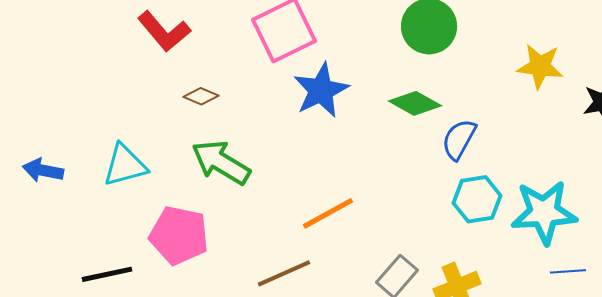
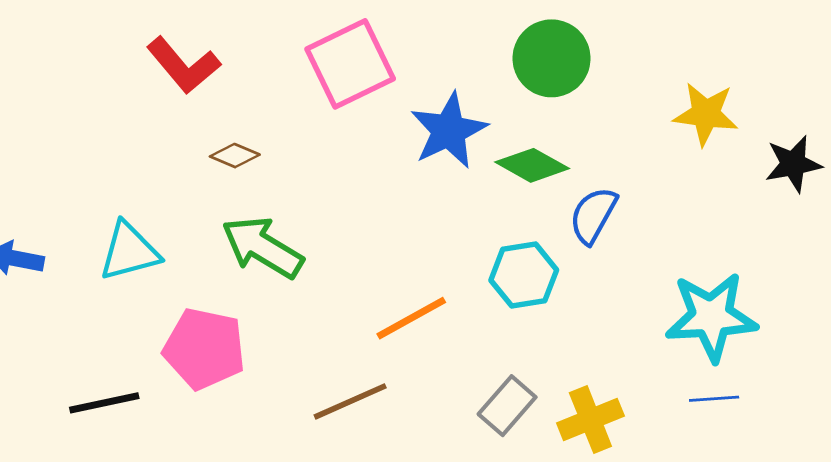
blue star: (321, 90) -> (449, 131), moved
cyan hexagon: (477, 199) -> (524, 275), moved
blue line: (568, 271) -> (714, 399), moved

